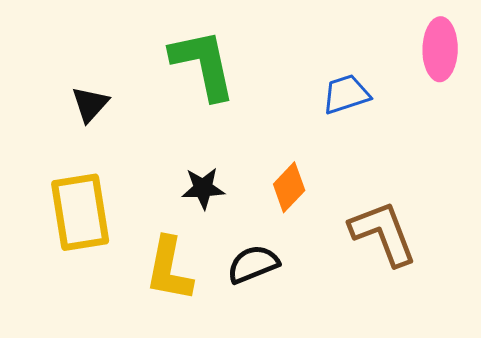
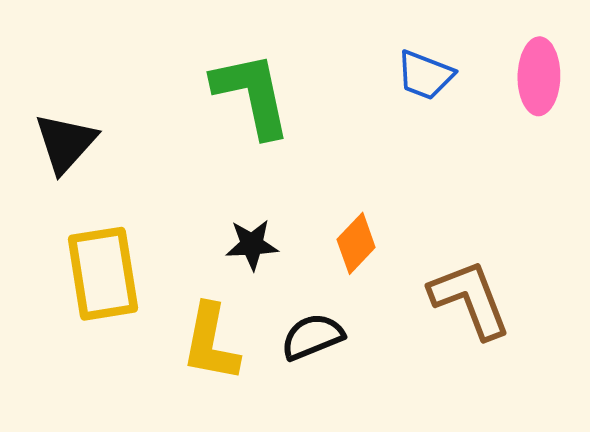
blue trapezoid: (346, 94) -> (425, 75), moved, turned -141
black triangle: (90, 104) -> (65, 143), moved, size x1.4

